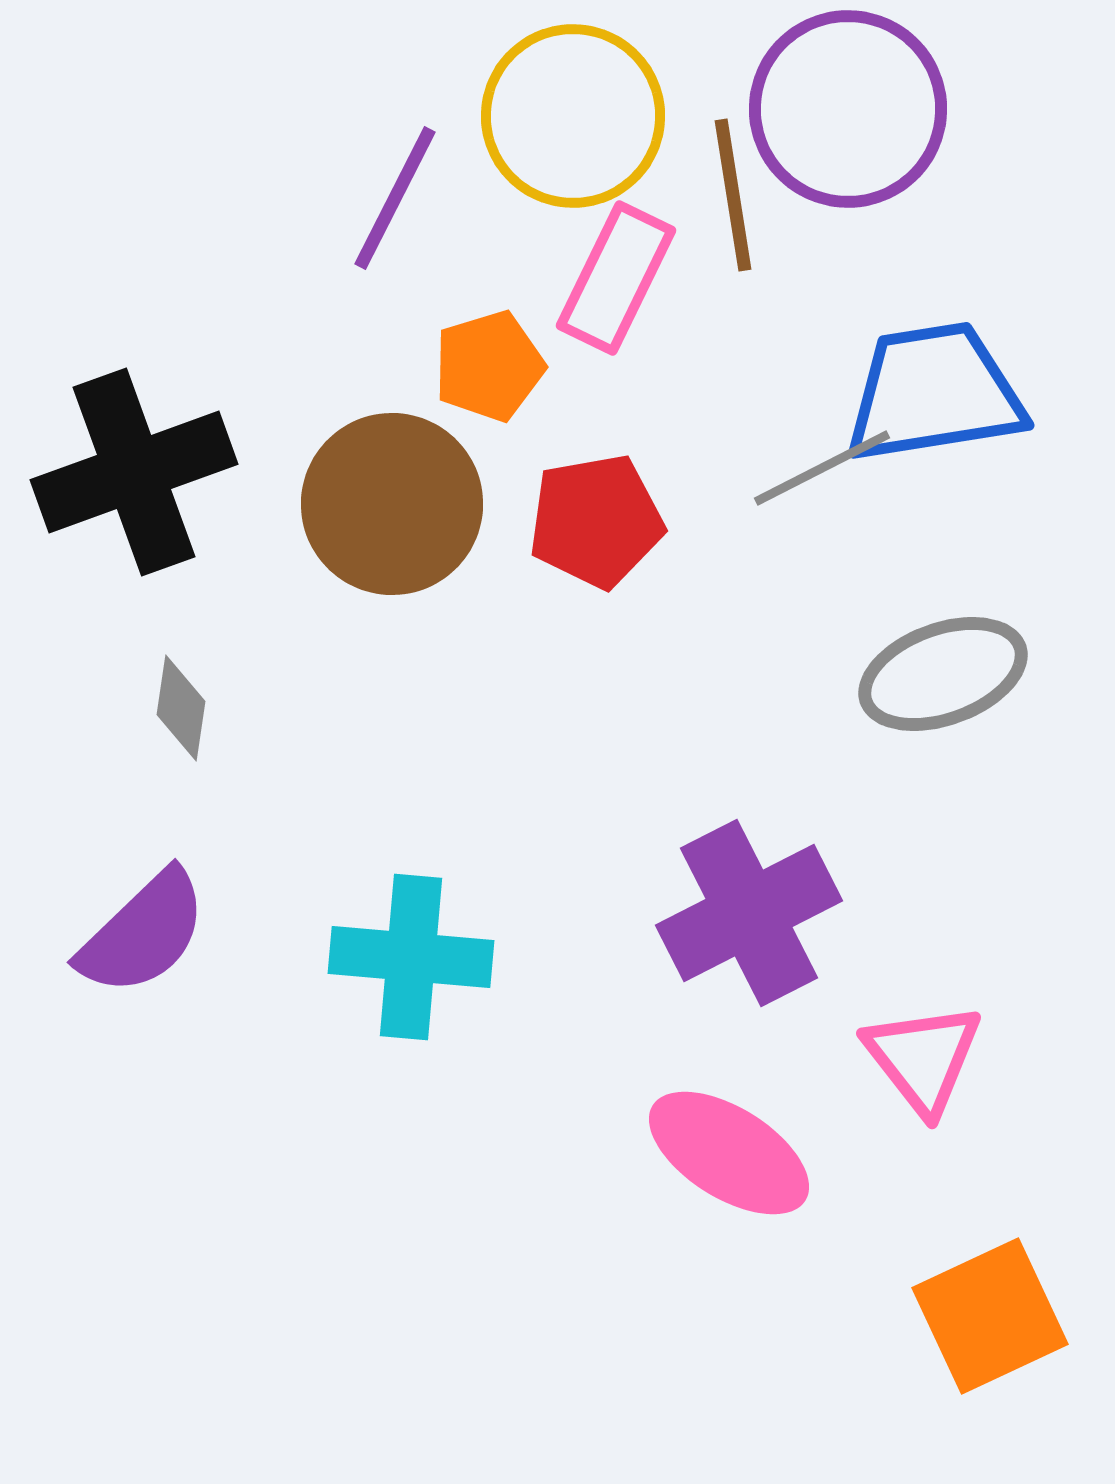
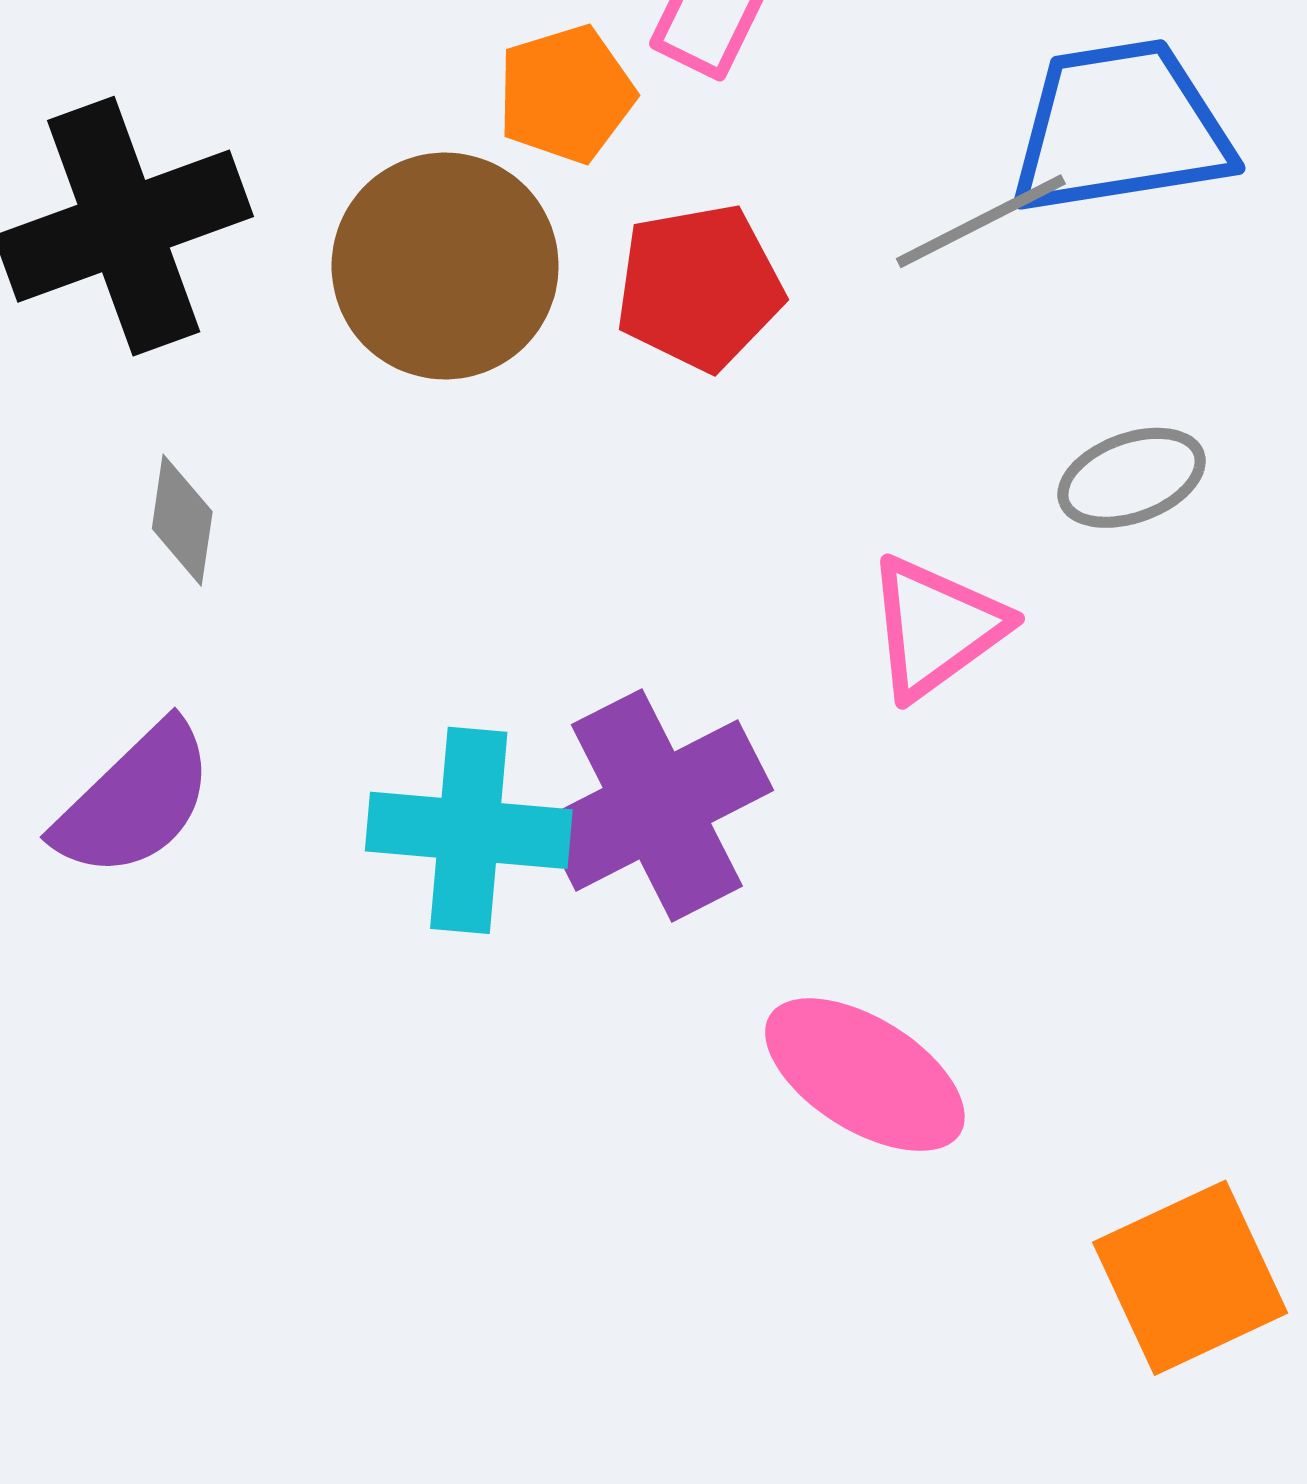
gray ellipse: (943, 674) -> (1132, 478), size x0.7
purple cross: (749, 913) -> (657, 805), moved
pink triangle: (923, 1058) -> (936, 627), moved, turned 32

